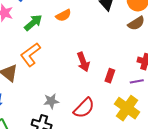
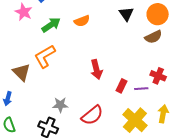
purple line: (137, 81) -> (141, 89), moved

